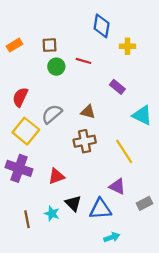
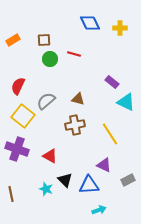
blue diamond: (102, 26) -> (90, 23), turned -35
yellow cross: (128, 46) -> (120, 28), moved
purple rectangle: (117, 87) -> (112, 82), moved
red triangle: (56, 176) -> (50, 156), turned 49
brown line: (27, 219) -> (11, 194), moved

